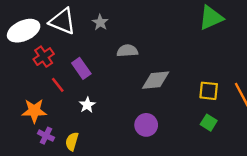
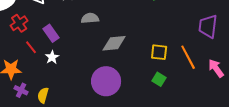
white star: (87, 105) -> (52, 57), moved
purple circle: (146, 125) -> (106, 81), size x1.5

